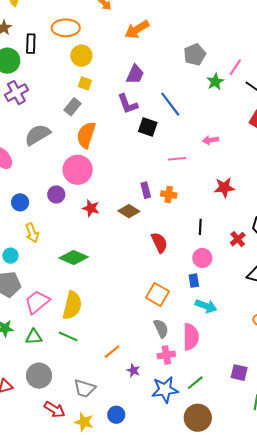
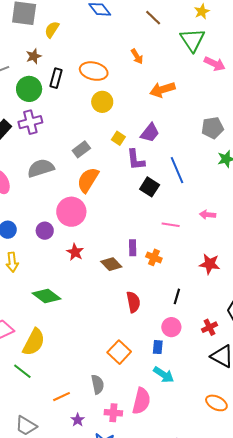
yellow square: (85, 83) -> (118, 138), moved
red cross: (238, 239) -> (210, 327), moved
gray semicircle: (161, 328) -> (98, 384), moved

